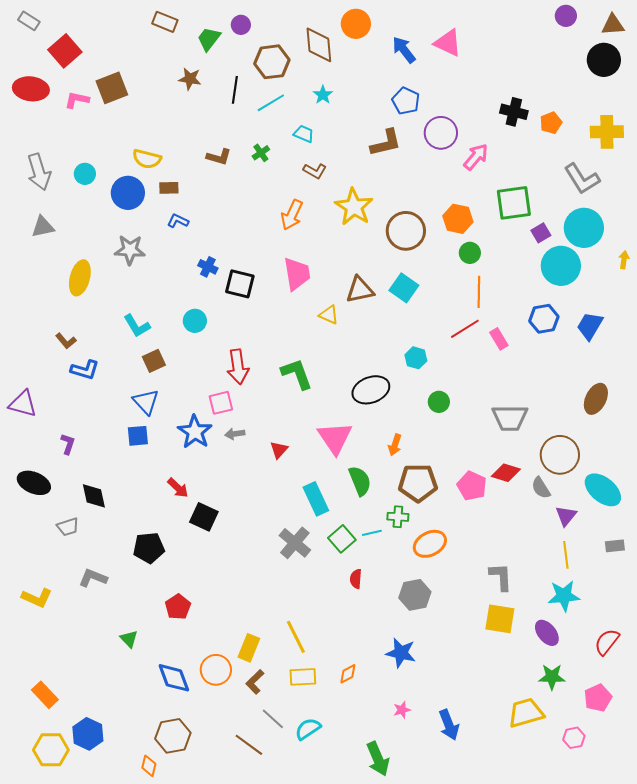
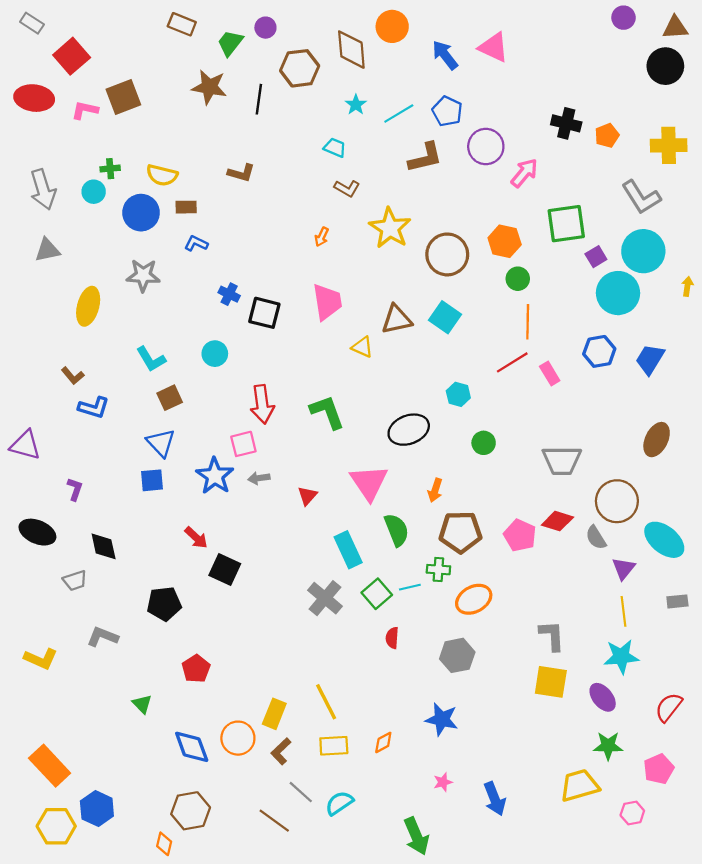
brown star: (190, 79) -> (209, 87), size x1.4
cyan line: (271, 103) -> (399, 113), moved
green cross: (261, 153) -> (110, 169), moved, turned 30
orange arrow: (292, 215) -> (322, 237), size x0.6
orange rectangle: (45, 695) -> (50, 766), size x1.4

